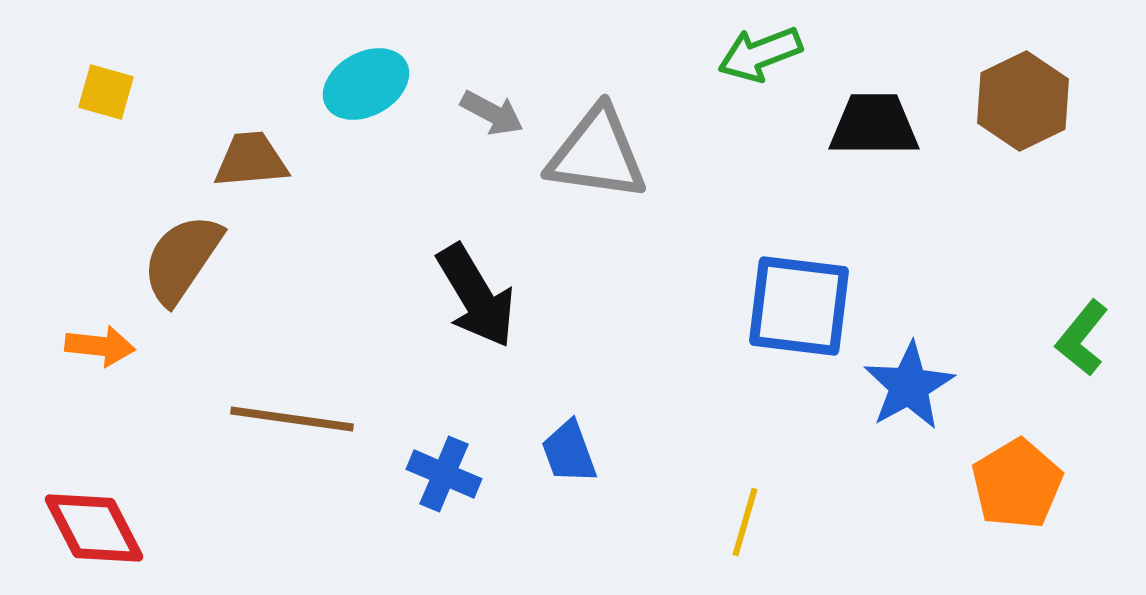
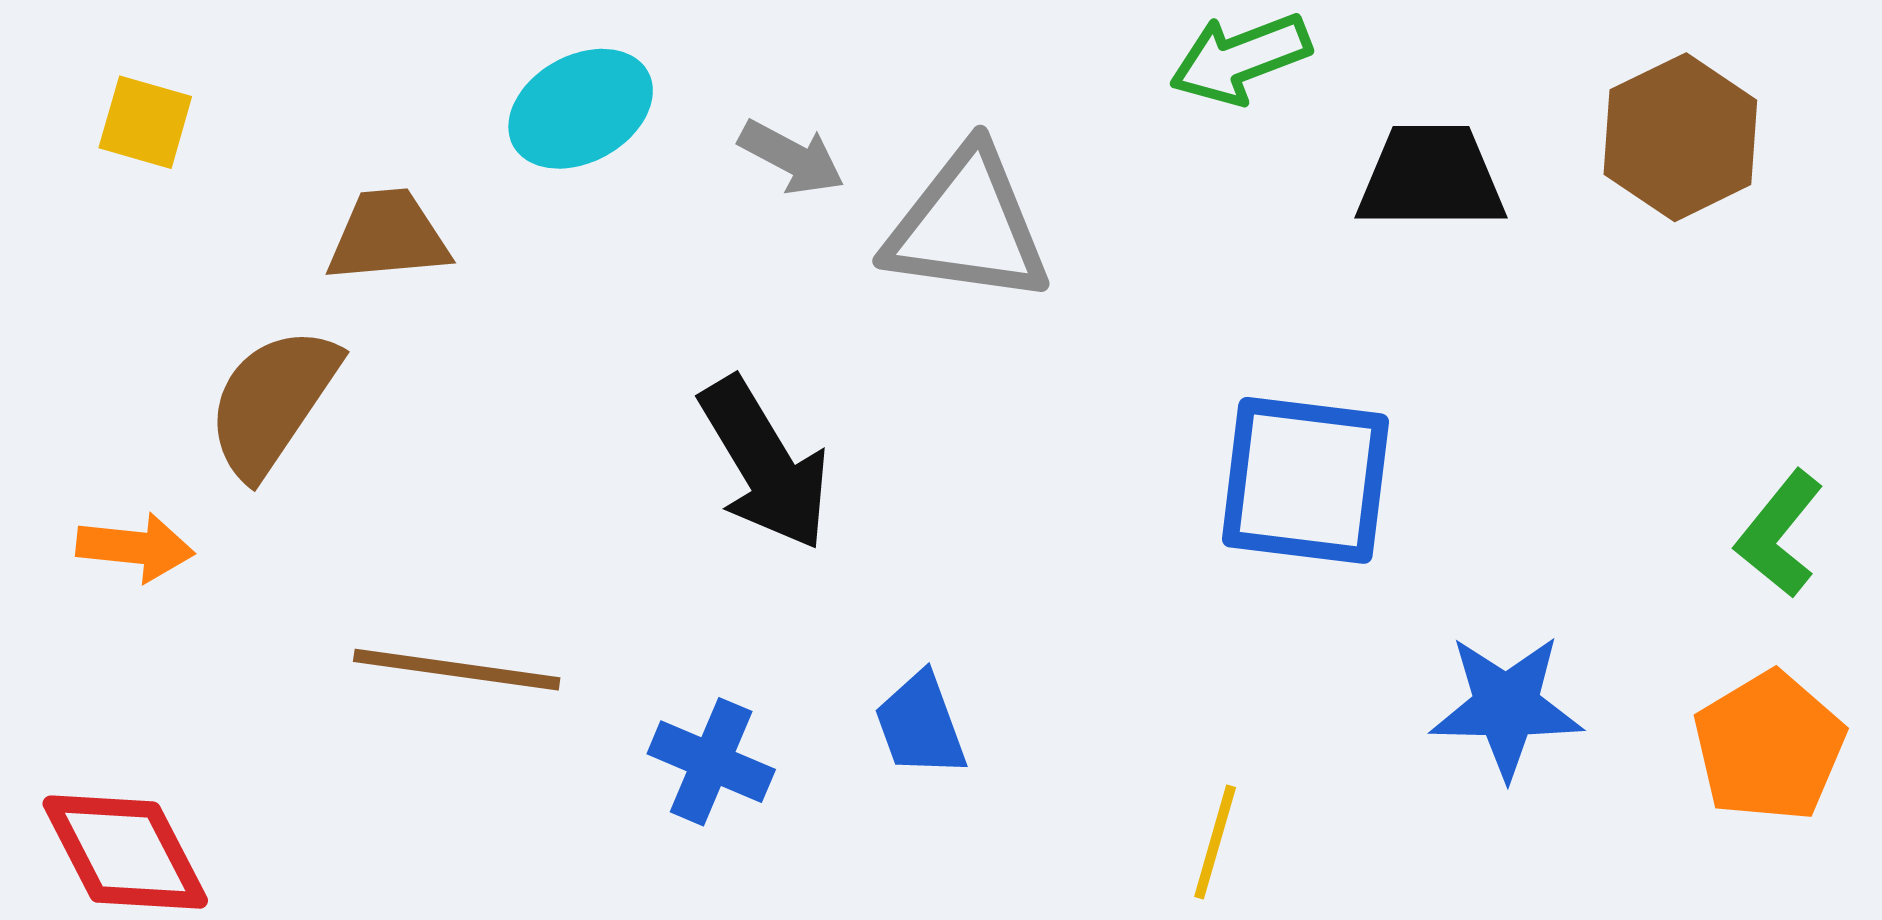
blue star: (909, 386) -> (1506, 706), moved, turned 30
orange pentagon: (1017, 484) -> (1769, 747), moved

